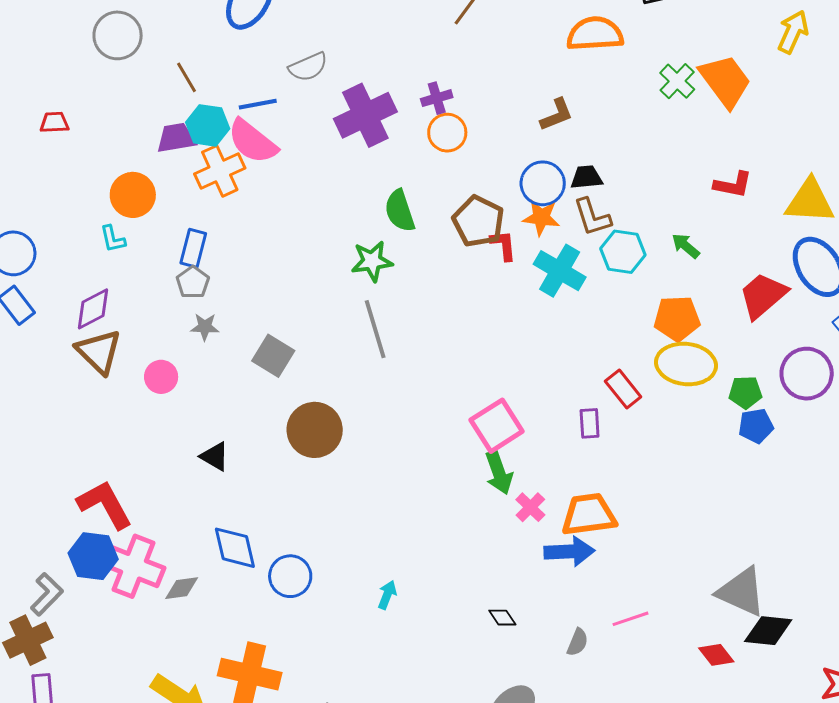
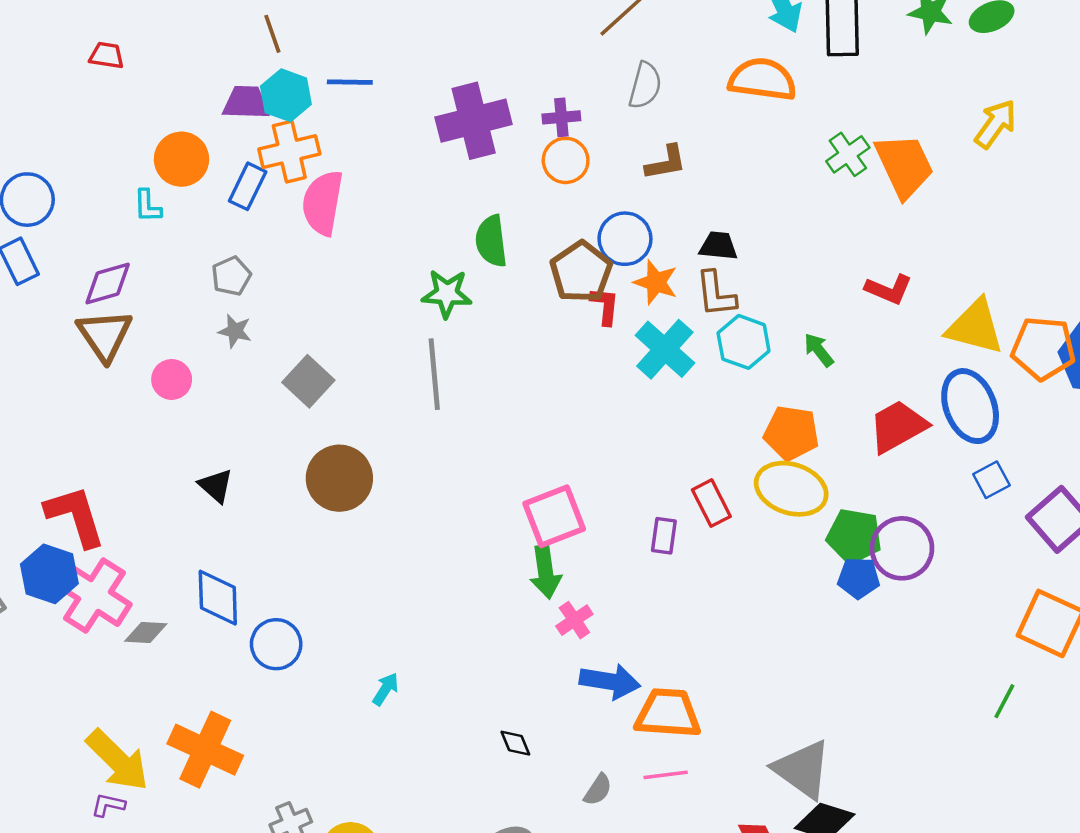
gray semicircle: (308, 67) -> (645, 85), moved, turned -63
brown L-shape: (557, 115) -> (666, 163), moved
pink semicircle: (252, 141) -> (323, 203), moved, turned 50
blue circle: (543, 183) -> (625, 239), moved
blue rectangle: (193, 248) -> (248, 186), moved
purple circle: (807, 374) -> (902, 548), moved
green pentagon: (745, 392) -> (854, 536), size x1.4
orange trapezoid: (589, 515) -> (668, 713), moved

